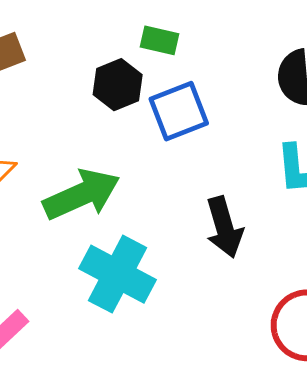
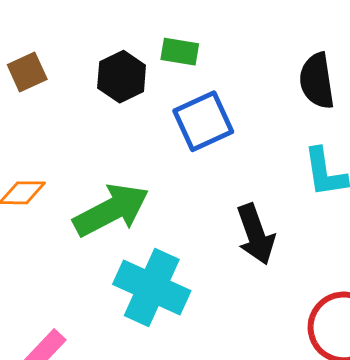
black hexagon: (118, 85) -> (122, 77), moved

